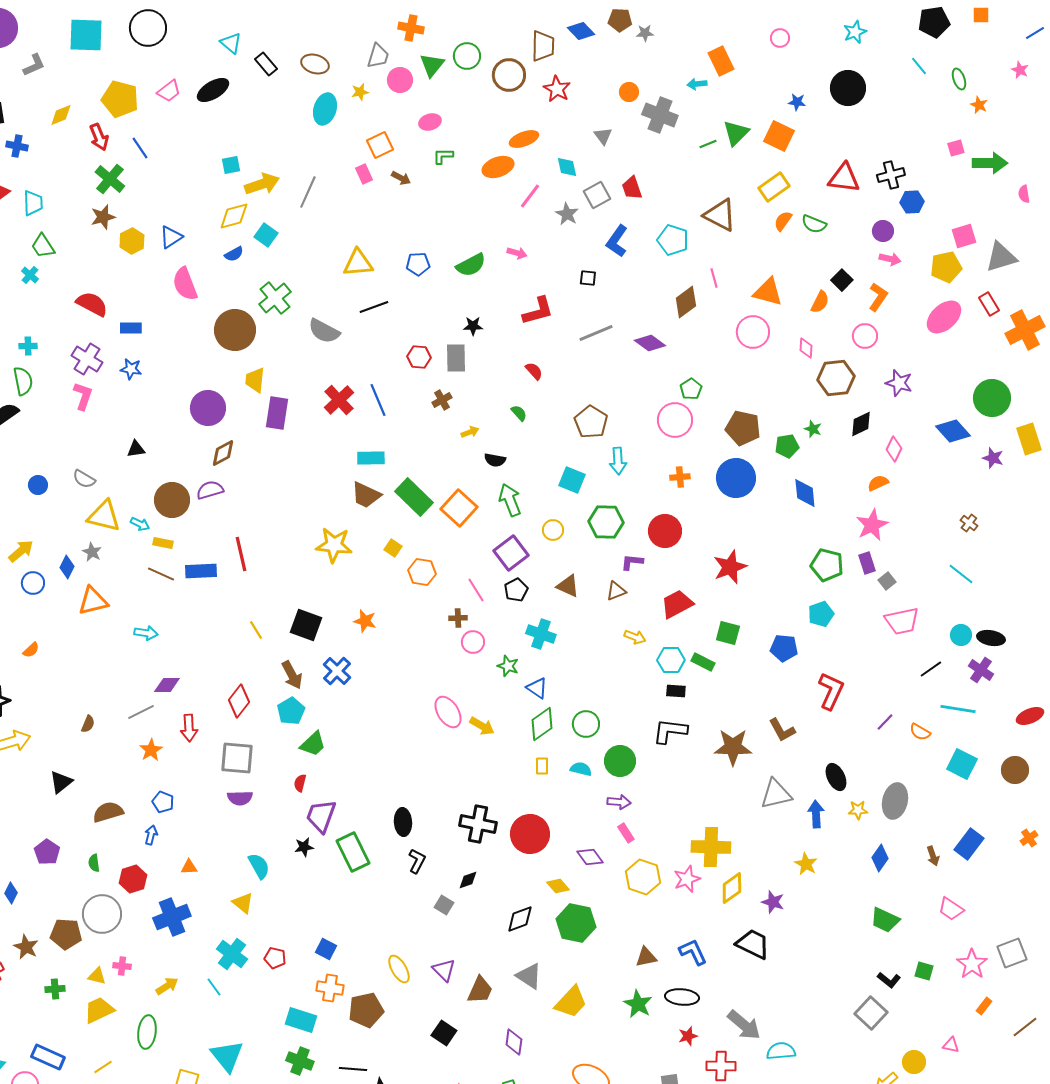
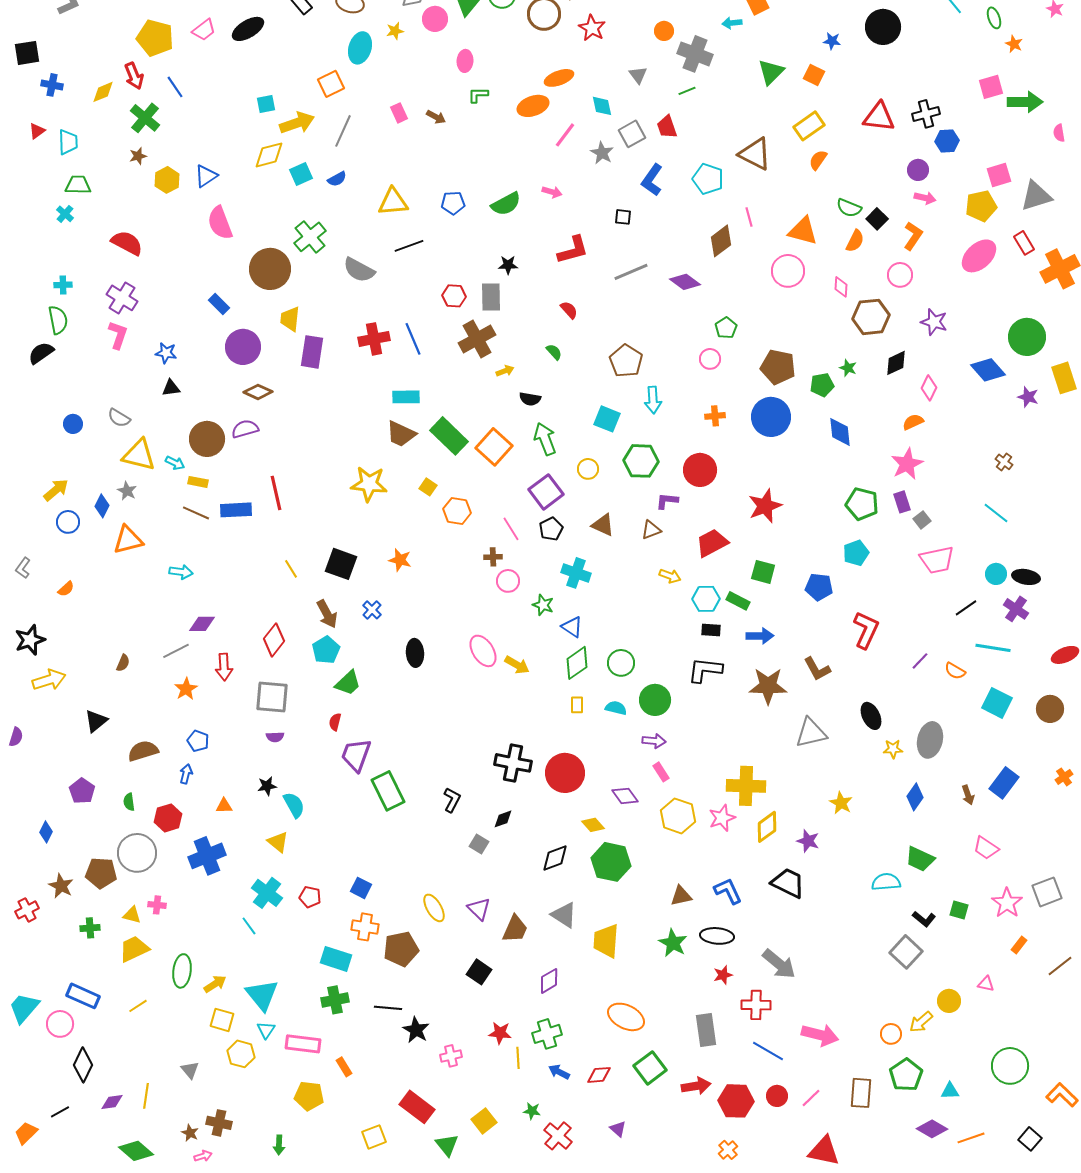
yellow diamond: (61, 115) -> (103, 92), moved
pink ellipse: (430, 122) -> (465, 61), turned -70
orange square: (779, 136) -> (814, 75), size x0.7
green line: (708, 144) -> (687, 91), moved
orange square: (380, 145) -> (331, 84), moved
pink square: (956, 148) -> (991, 87), size x1.4
brown star: (103, 217) -> (138, 156), size x0.7
green semicircle: (814, 224) -> (849, 208), moved
cyan square: (266, 235) -> (301, 174), turned 30
green trapezoid: (43, 246) -> (78, 185), turned 124
blue semicircle: (234, 254) -> (337, 179), moved
blue rectangle: (131, 328) -> (219, 304), moved, turned 45
blue star: (131, 369) -> (166, 353), moved
red cross: (339, 400) -> (374, 339), turned 32
brown cross: (442, 400) -> (477, 339), size x1.8
pink circle: (675, 420) -> (710, 359), size x0.6
brown diamond: (223, 453) -> (258, 392), turned 52
blue cross: (337, 671) -> (372, 610), size x0.7
purple semicircle: (240, 798) -> (275, 737), size x0.7
blue arrow: (816, 814) -> (760, 636), moved, turned 92
black ellipse: (403, 822) -> (415, 653), moved
black star: (304, 847) -> (267, 786), moved
yellow arrow: (167, 986) -> (215, 984), moved
yellow trapezoid: (571, 1002) -> (606, 941), turned 141
purple diamond: (514, 1042) -> (549, 981), turned 52
cyan semicircle: (781, 1051) -> (886, 882), moved
green cross: (300, 1061) -> (335, 1000), turned -32

